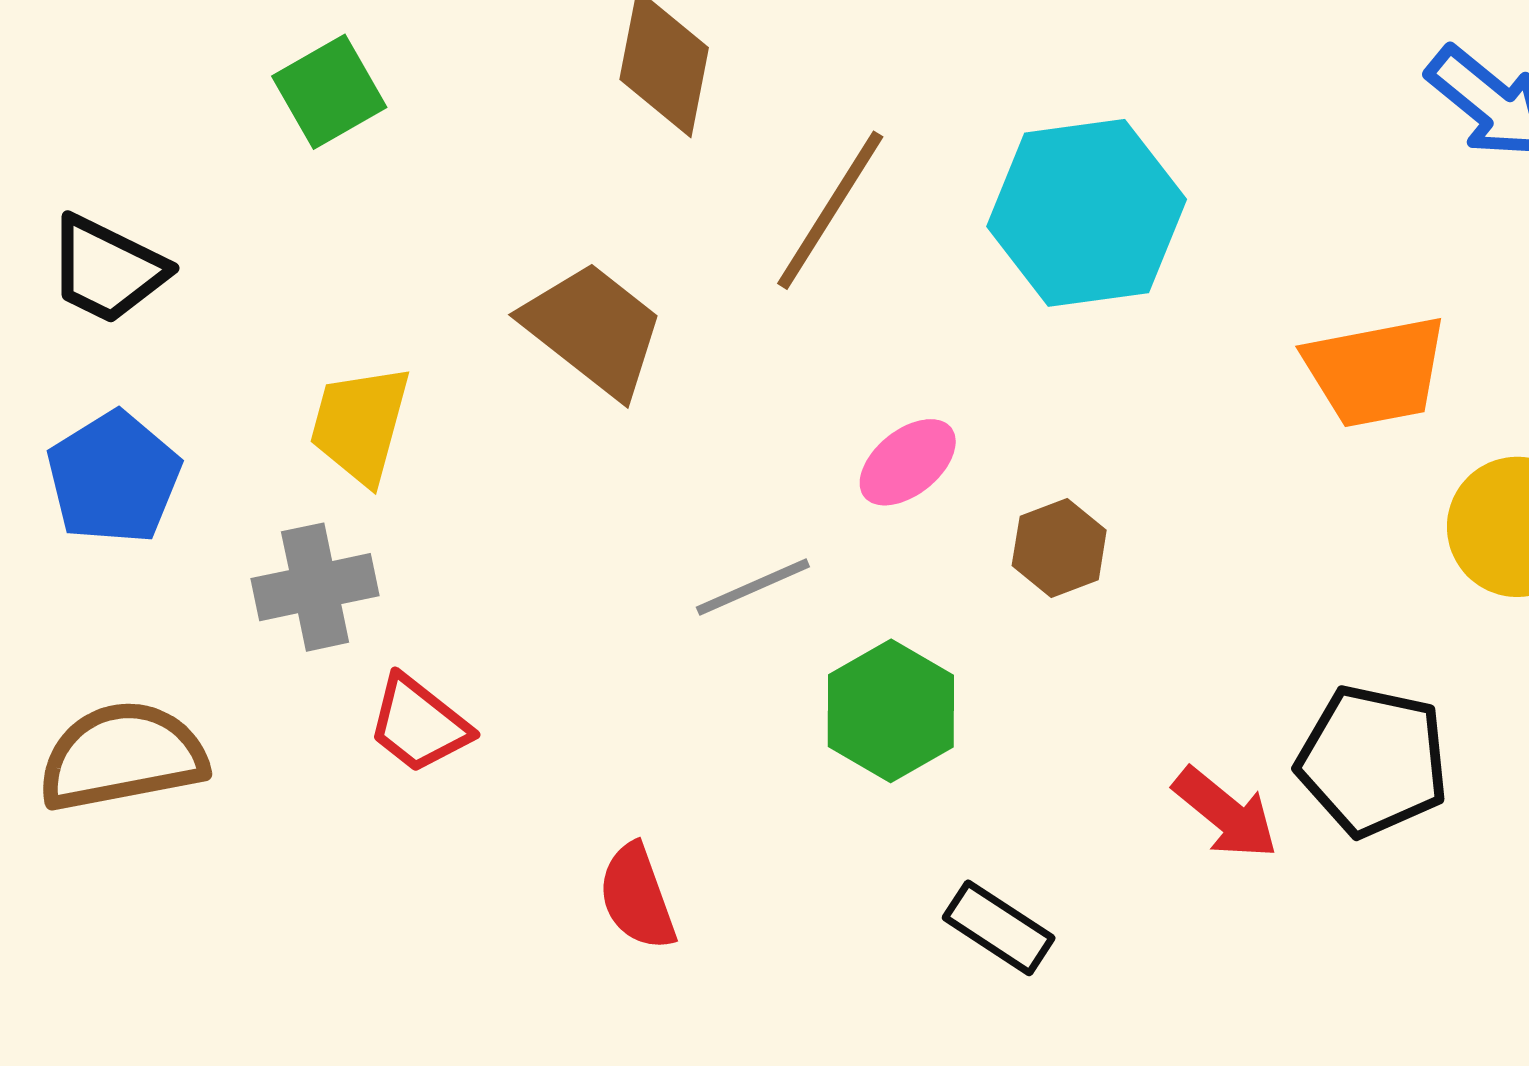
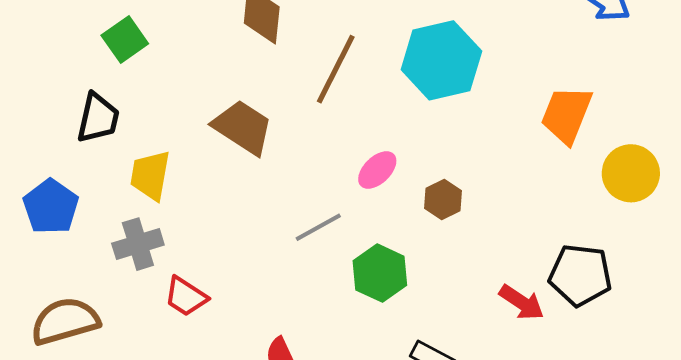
black trapezoid: (107, 270) -> (98, 118), moved, turned -98
orange trapezoid: (1376, 371) -> (567, 115), turned 128

